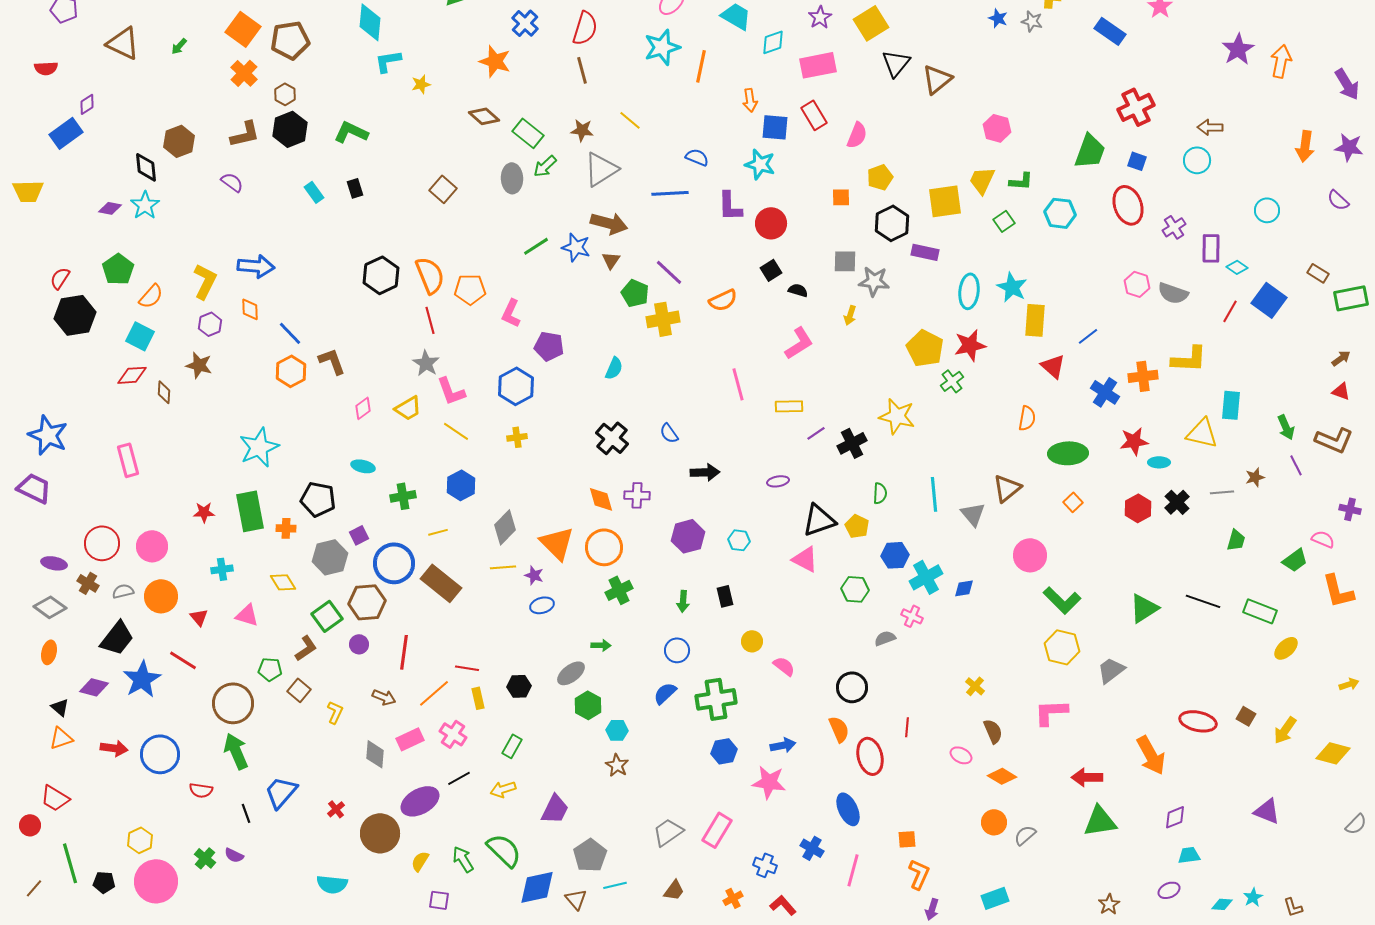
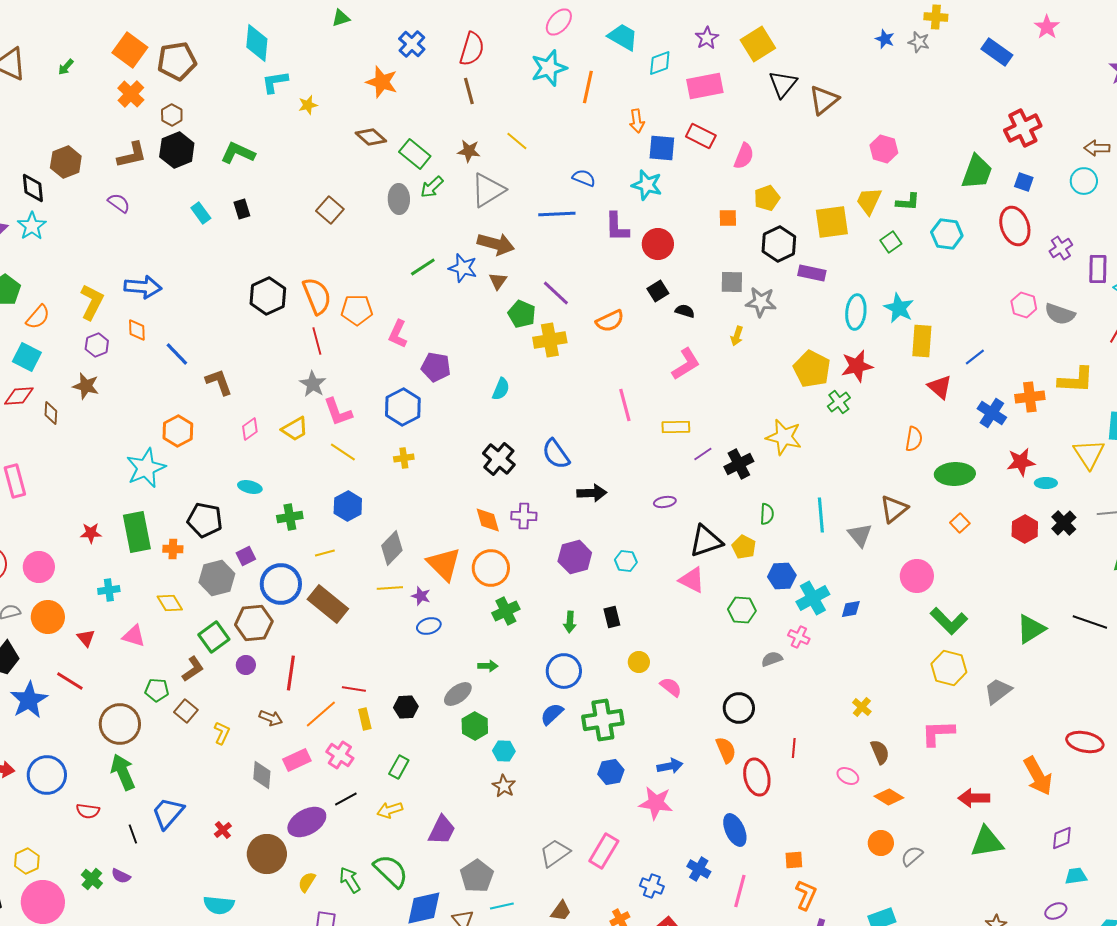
red rectangle: (814, 115) -> (701, 136), turned -32
orange hexagon: (291, 371) -> (178, 431), moved
blue semicircle: (669, 433) -> (556, 454), size x1.5
yellow triangle: (1202, 433) -> (1089, 454), turned 44
blue circle: (677, 650) -> (564, 671), size x1.4

